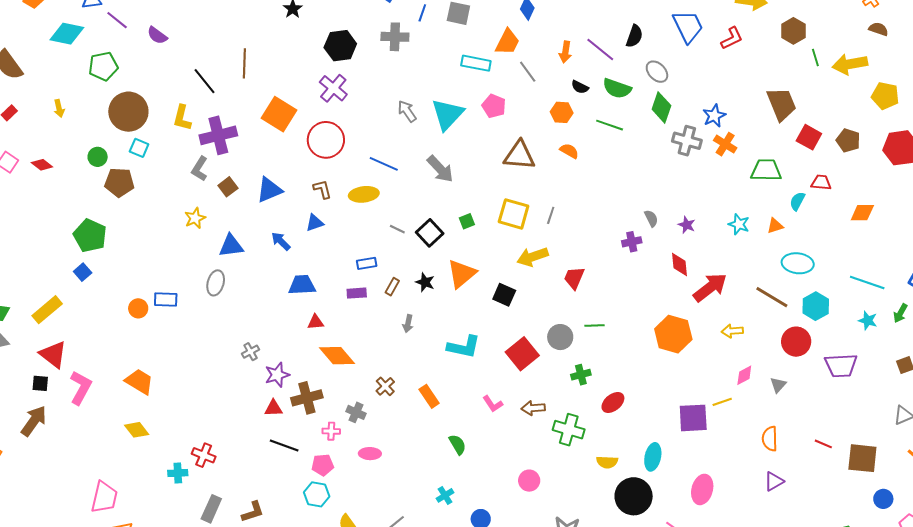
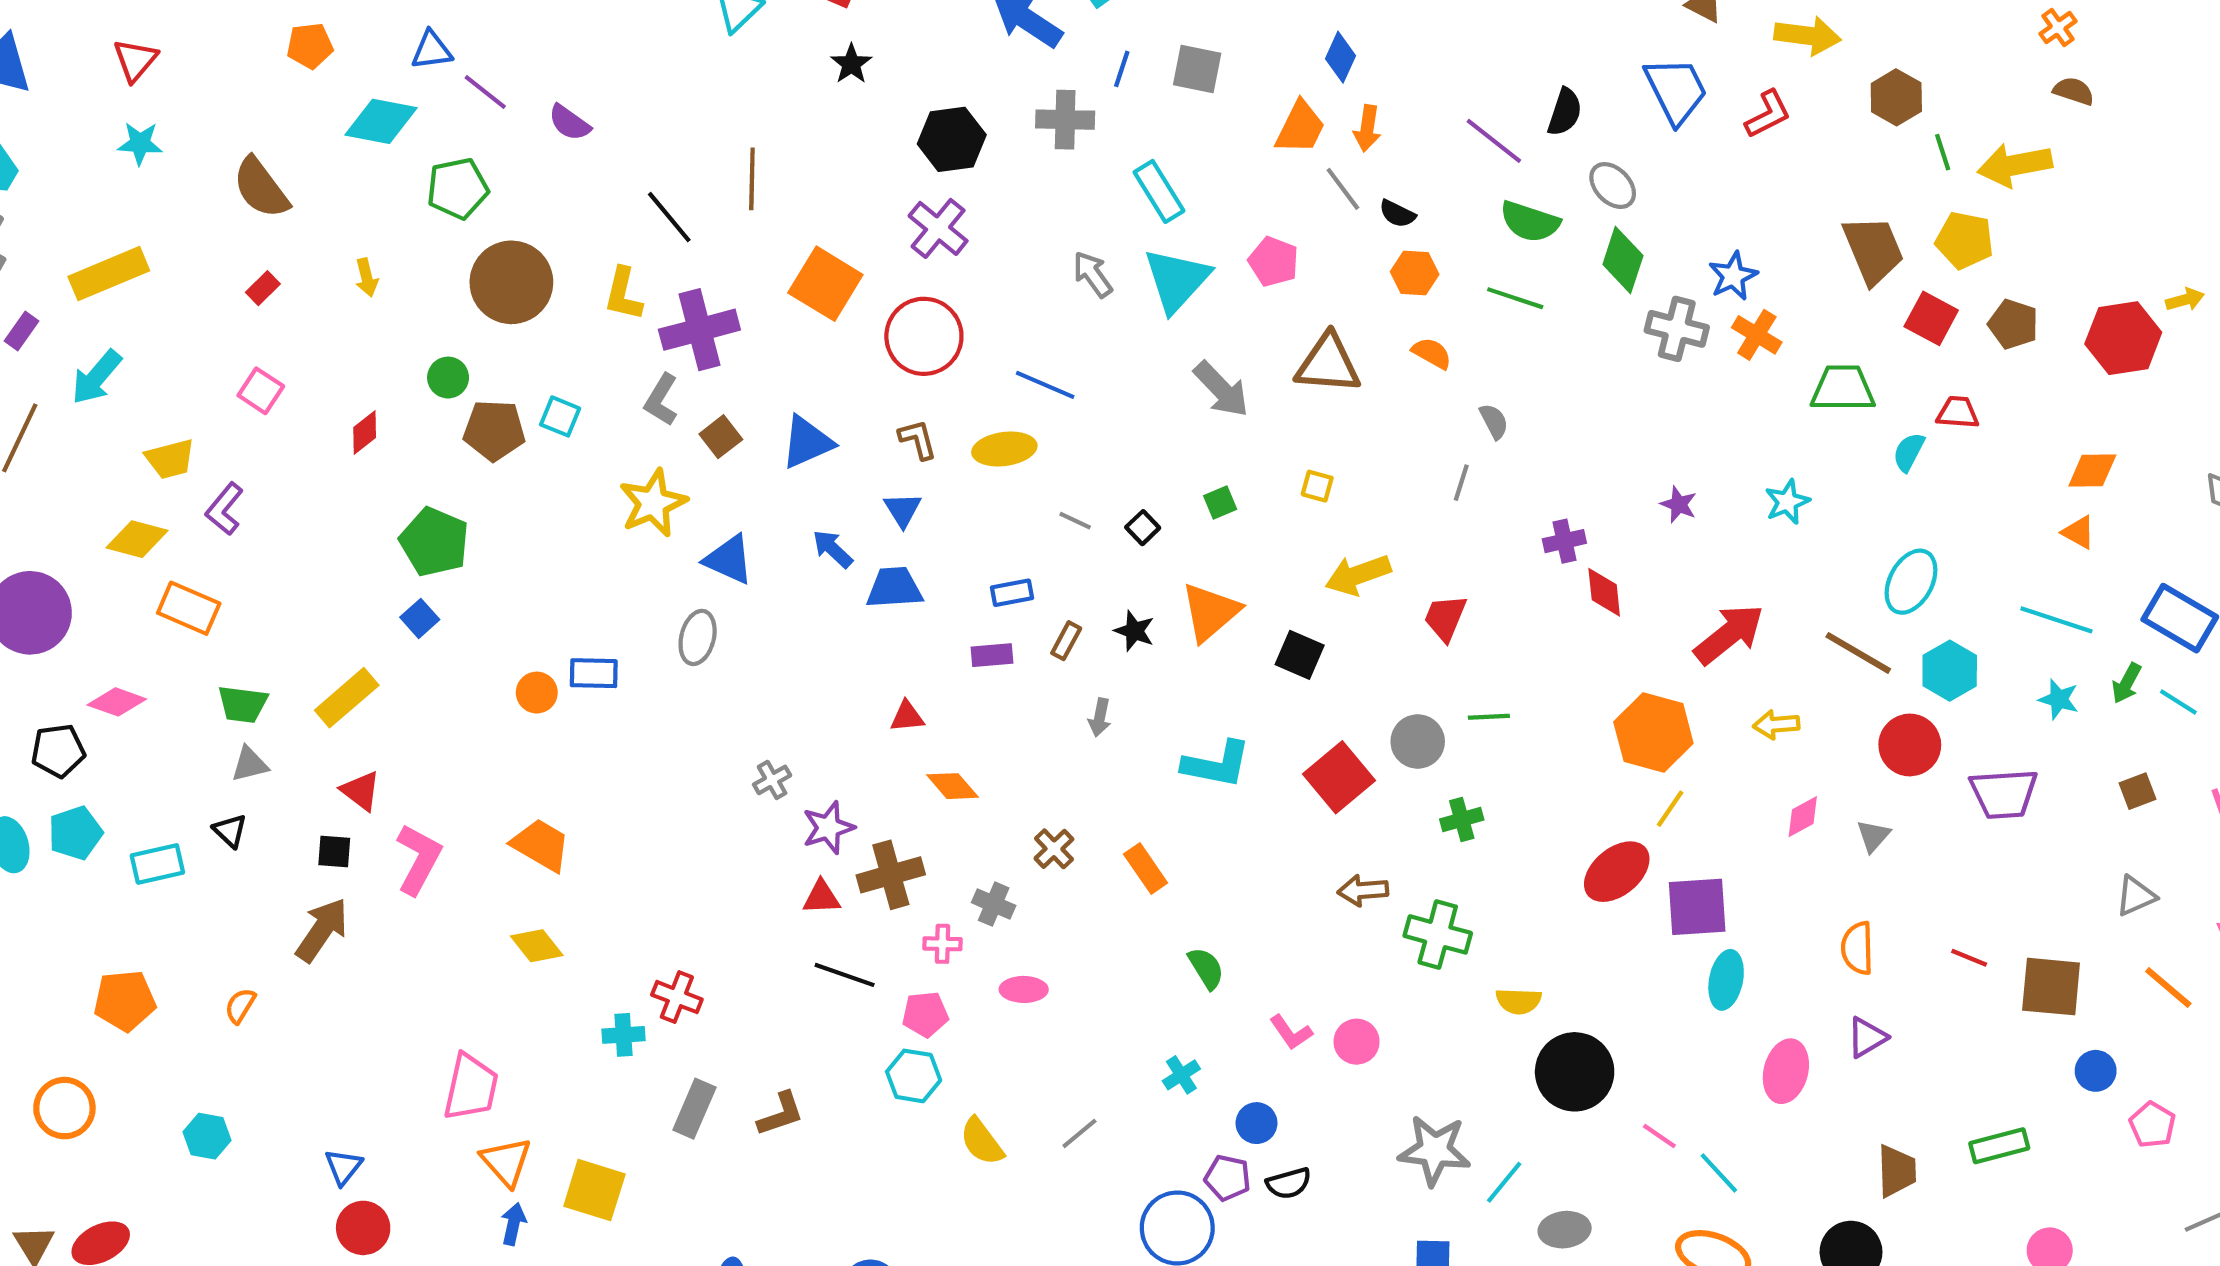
orange arrow: (565, 52) -> (1367, 128), moved
cyan rectangle: (476, 63) -> (1159, 191), moved, turned 48
black semicircle: (580, 87) -> (1397, 214), moved
yellow pentagon: (885, 96) -> (1965, 240), moved
cyan square: (139, 148) -> (560, 416), moved
red diamond: (42, 165) -> (365, 433), moved, turned -75
gray arrow: (440, 169) -> (1221, 389), moved
orange diamond: (862, 213) -> (2092, 470), moved
yellow square: (514, 214) -> (1317, 486), size x0.5
gray line: (551, 215) -> (1461, 483), moved
yellow star: (195, 218) -> (653, 503), size x1.5
gray semicircle: (651, 218) -> (1494, 421), moved
blue triangle: (315, 223) -> (903, 510), turned -42
cyan star: (739, 224) -> (1787, 502), turned 30
orange triangle: (775, 226) -> (2079, 532), moved, turned 48
black square: (430, 233) -> (1143, 528), size x0.6
blue triangle: (231, 246) -> (729, 560), turned 32
cyan ellipse: (798, 263) -> (1911, 582), turned -68
red diamond: (679, 265) -> (1604, 592), moved
blue trapezoid: (302, 285) -> (894, 588), moved
red triangle: (53, 354) -> (361, 791), size x0.7
orange diamond: (337, 356) -> (953, 786), size x0.7
red ellipse: (613, 402) -> (1617, 872), moved, size x1.4
yellow line: (722, 402) -> (1670, 809), moved, turned -36
pink L-shape: (493, 404) -> (1291, 1032), moved
cyan ellipse: (653, 457) -> (1726, 980), moved
pink ellipse: (702, 489) -> (1786, 1071), moved

